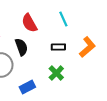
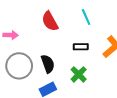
black semicircle: (21, 47) -> (48, 64), moved

